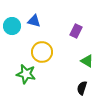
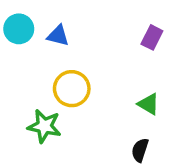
cyan circle: (12, 26) -> (19, 29), moved
purple rectangle: (76, 31) -> (152, 37), moved

